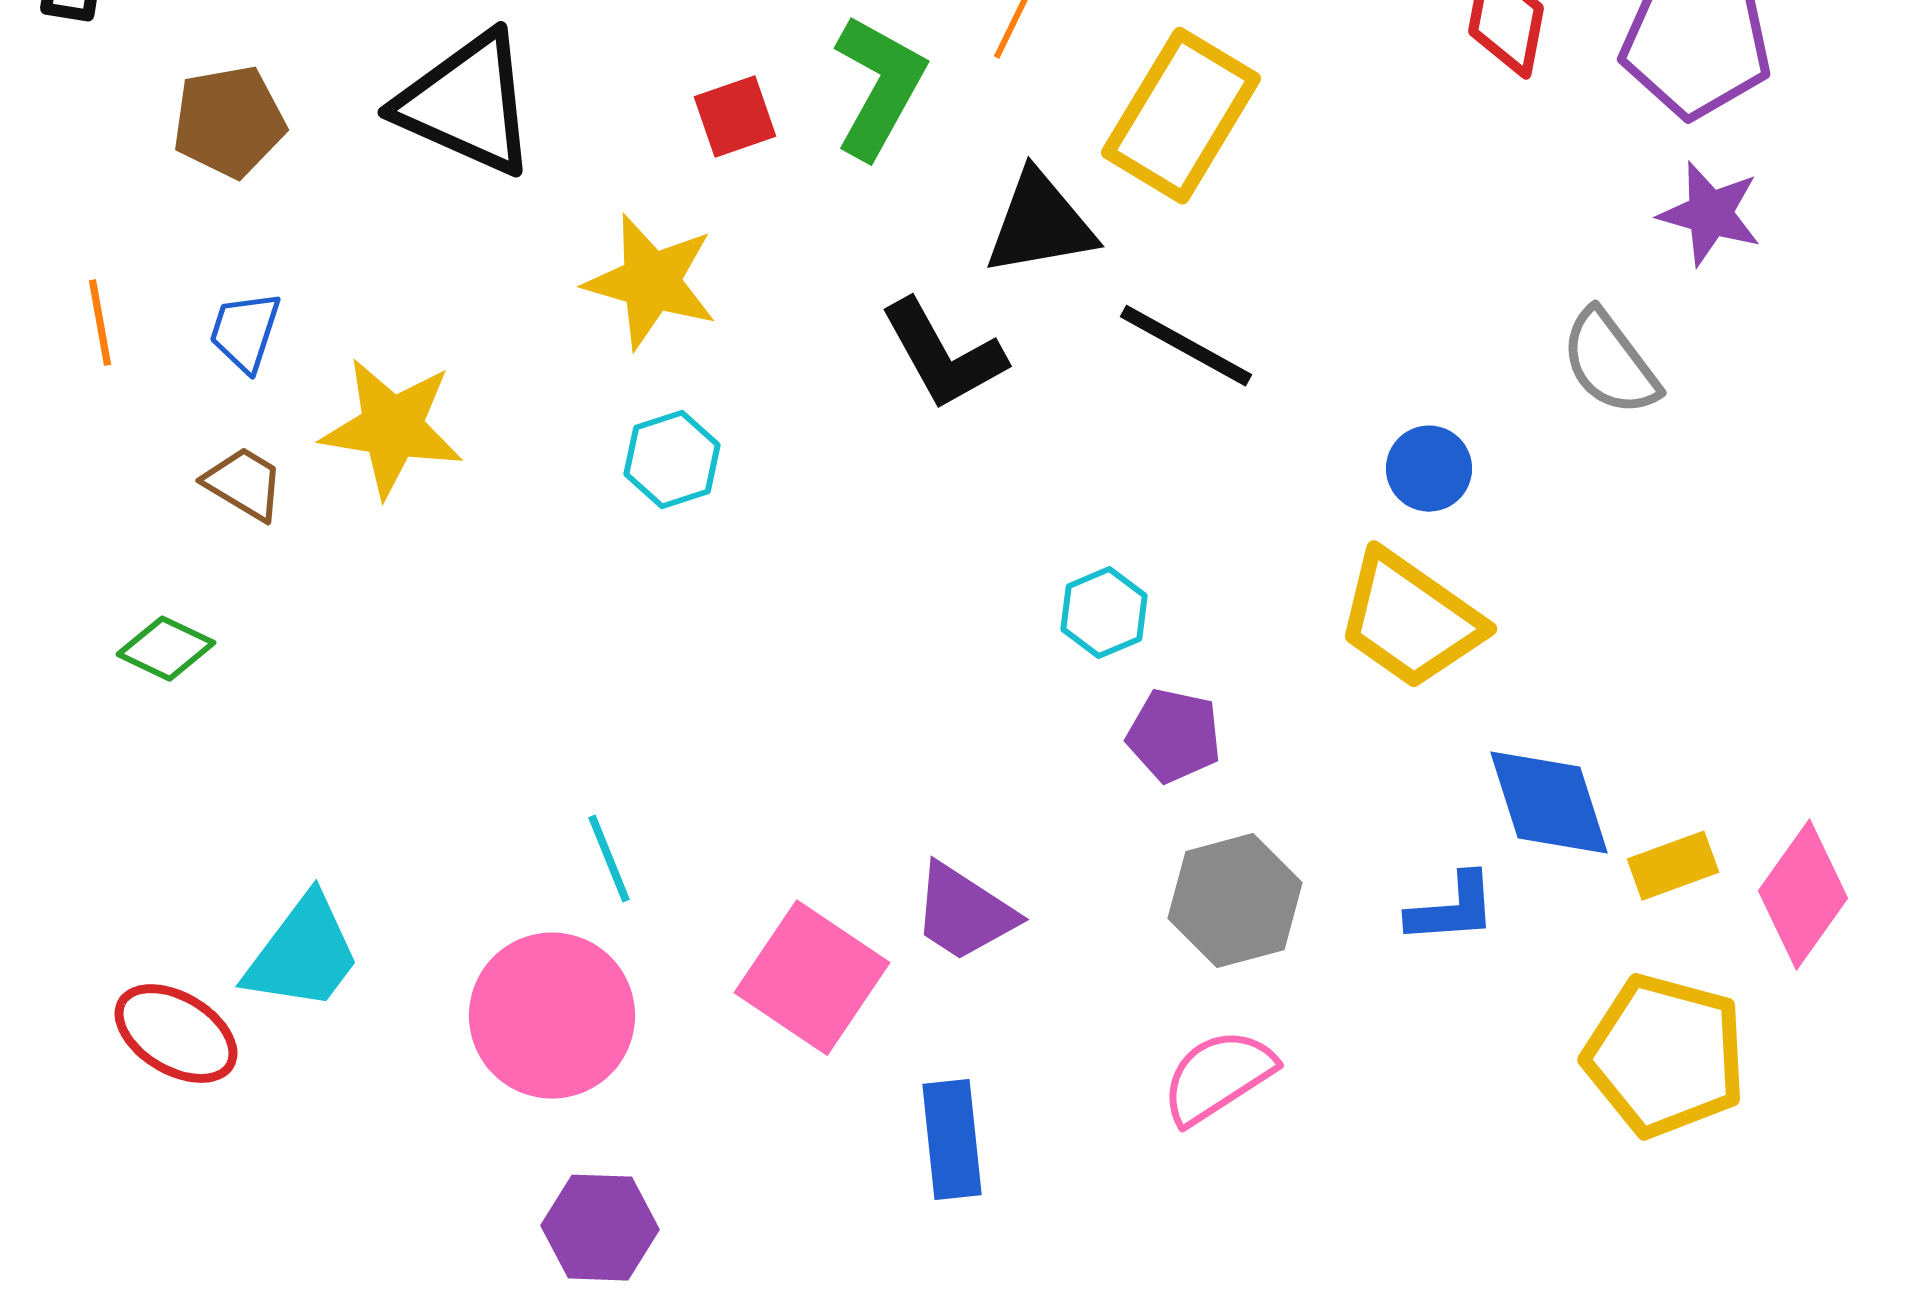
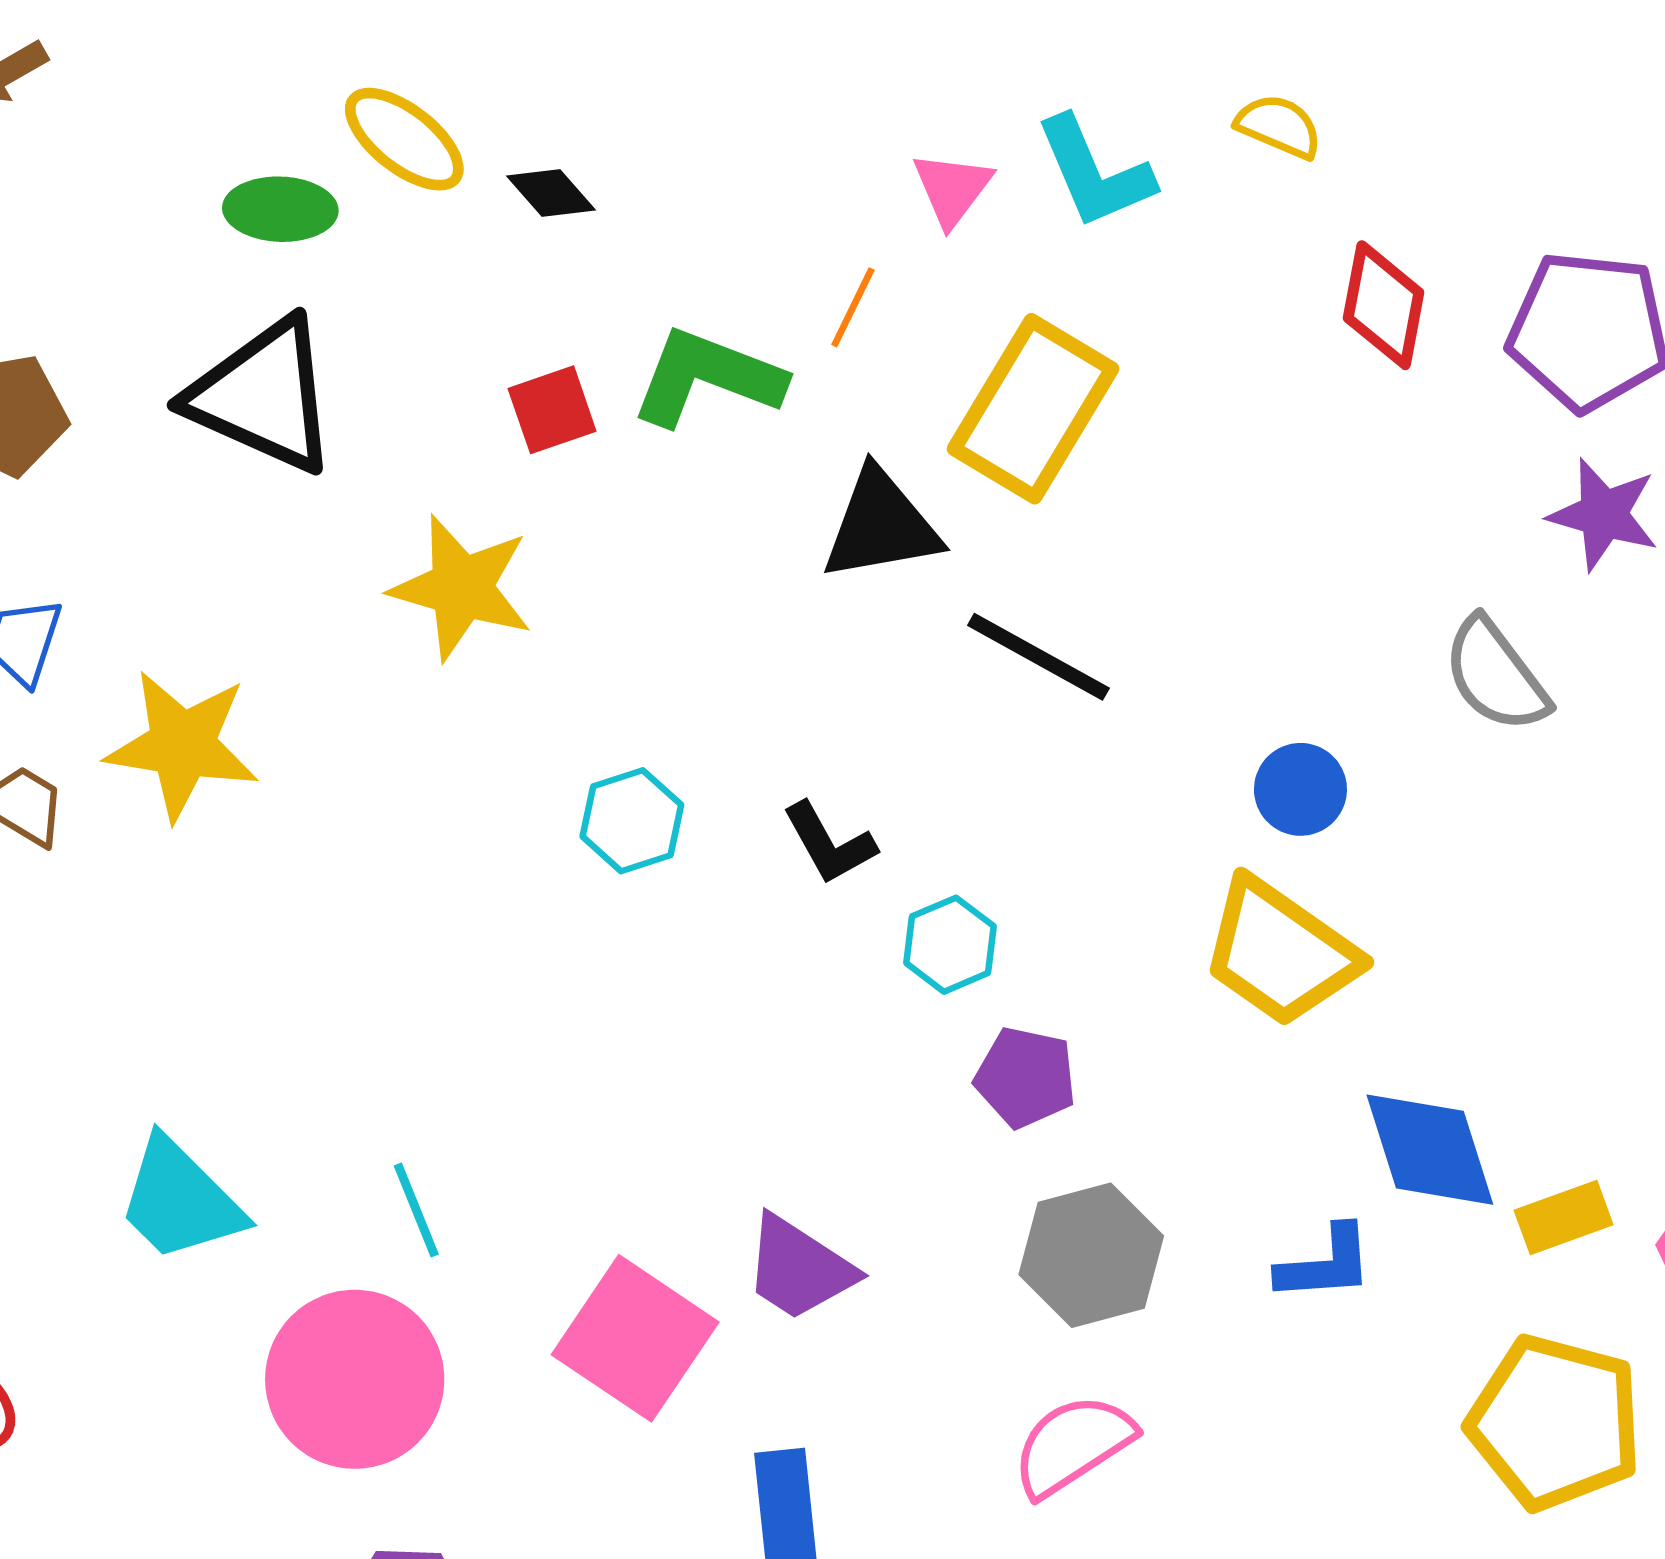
green L-shape: (879, 87) -> (707, 377), turned -98
black L-shape: (943, 355) -> (829, 843), moved, size x0.7
cyan hexagon: (672, 460) -> (632, 821), moved
cyan trapezoid: (303, 954) -> (180, 1200), moved, turned 98

